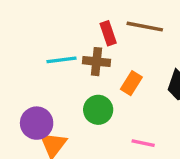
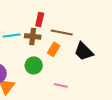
brown line: (145, 27) -> (62, 32), moved
red rectangle: (108, 33) -> (40, 19), turned 32

